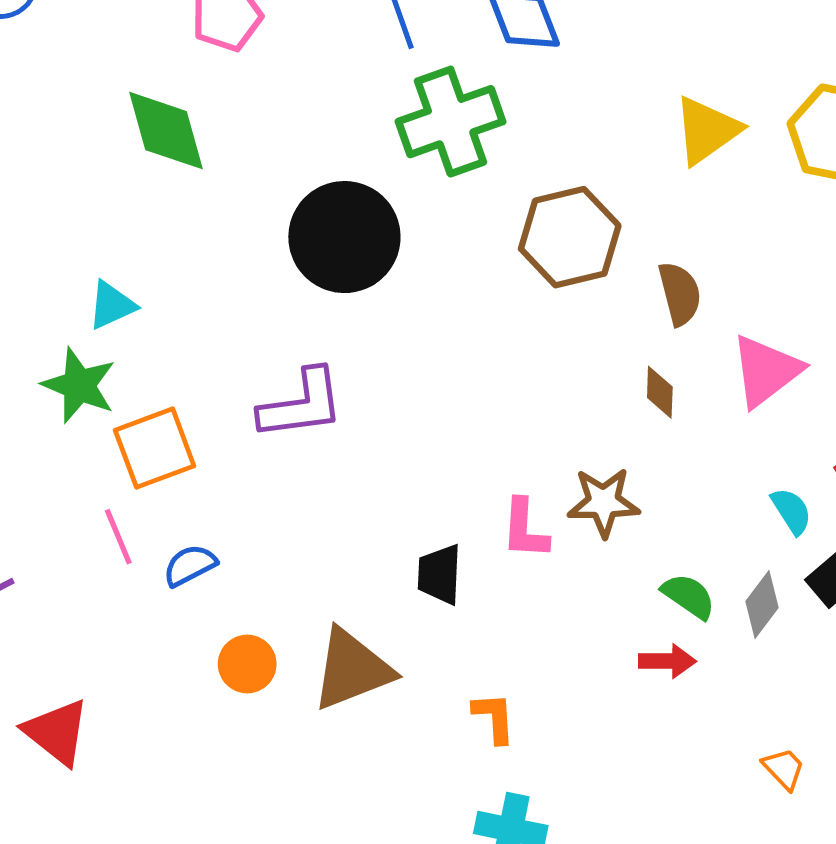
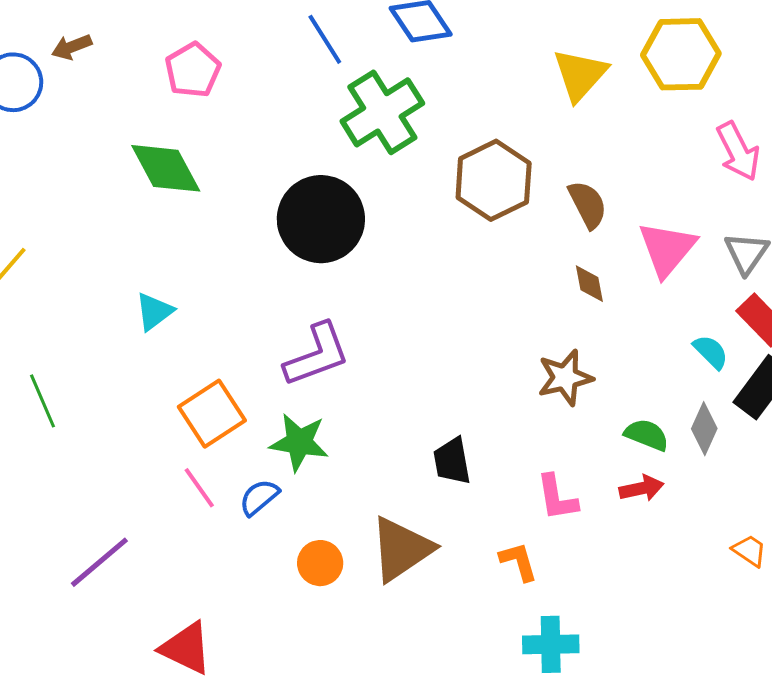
green star: (79, 385) -> (299, 442), moved
pink L-shape: (525, 529) -> (557, 498), moved

